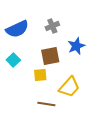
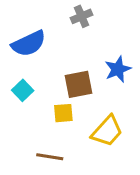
gray cross: (52, 26) -> (82, 16), moved
brown line: (46, 104) -> (50, 157), moved

